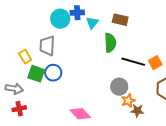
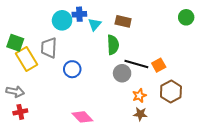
yellow rectangle: (25, 57) -> (26, 59), size x1.6
blue circle: (53, 73) -> (72, 69), moved
green square: (36, 74) -> (15, 43), moved
gray circle: (119, 87) -> (122, 73), moved
orange star: (128, 101) -> (139, 96), moved

